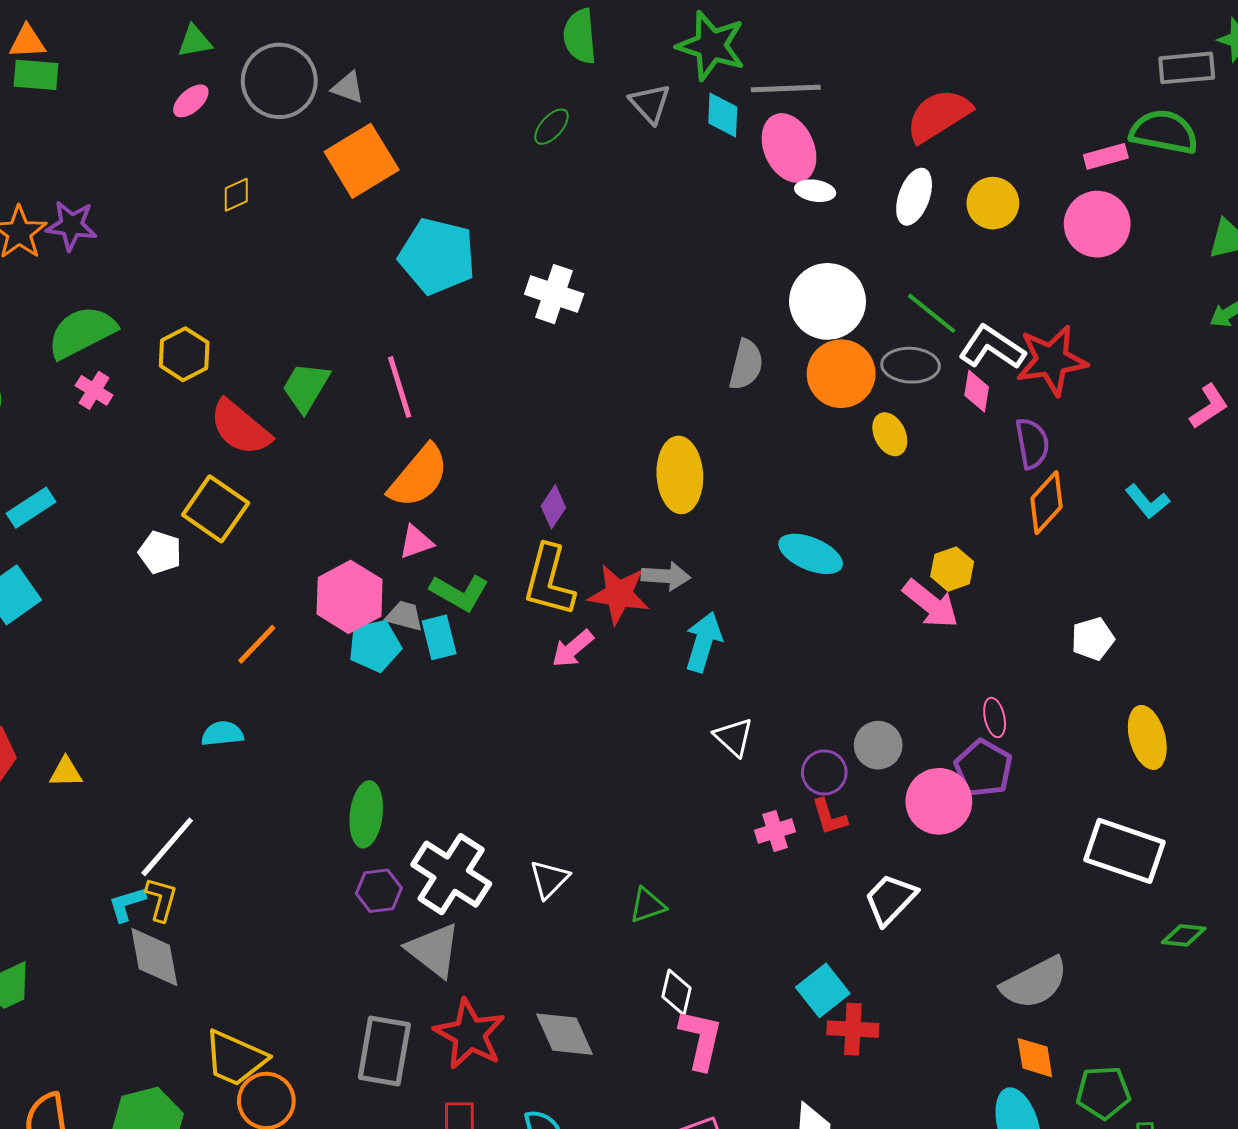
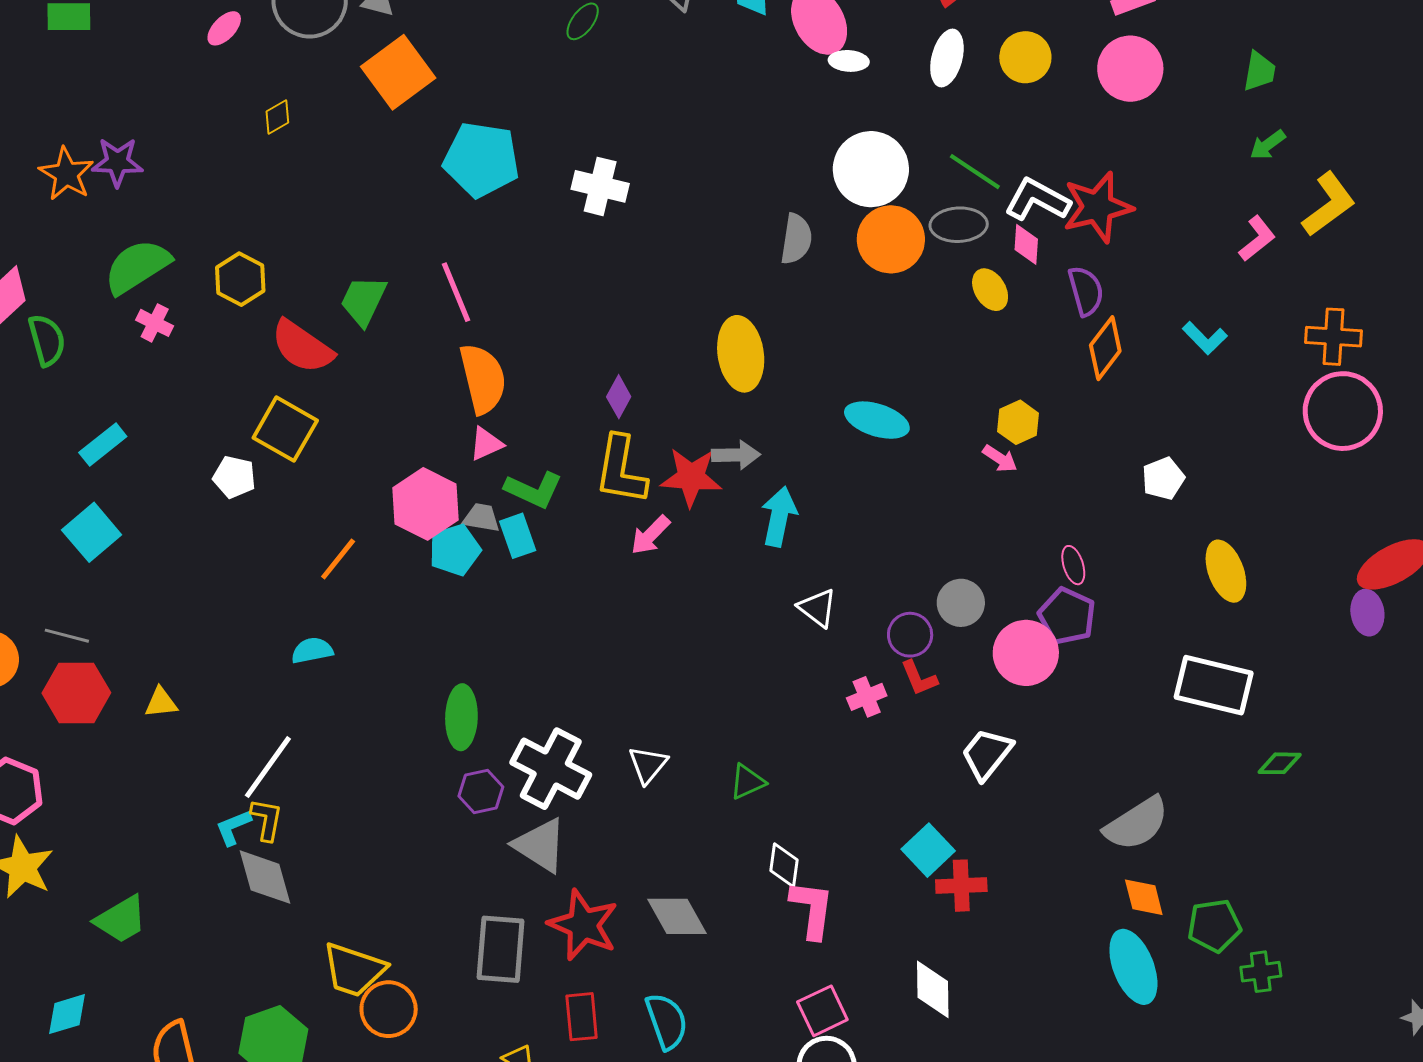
yellow ellipse: (890, 434) -> (990, 290), moved
orange semicircle: (419, 476) -> (483, 379), turned -48
pink arrow: (931, 604) -> (1000, 459), size x0.6

